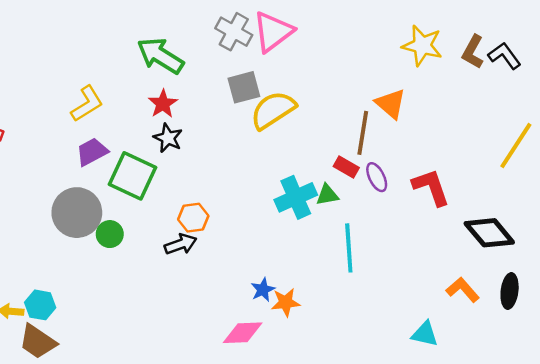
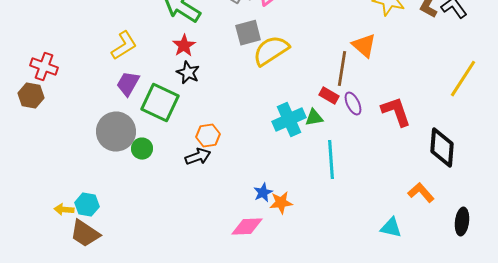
purple trapezoid: (92, 152) -> (128, 84), turned -32
black diamond: (489, 233) -> (442, 148), turned 45
black ellipse: (510, 291) -> (462, 222), moved

